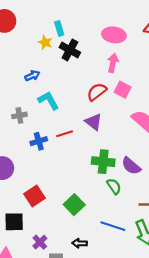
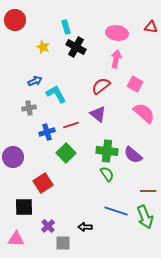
yellow star: (45, 42) -> (43, 47), moved
blue arrow: (32, 76) -> (35, 81), moved
pink square: (123, 90) -> (135, 84), moved
green semicircle: (114, 186) -> (107, 174), moved
green square: (74, 205) -> (66, 153), moved

